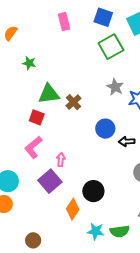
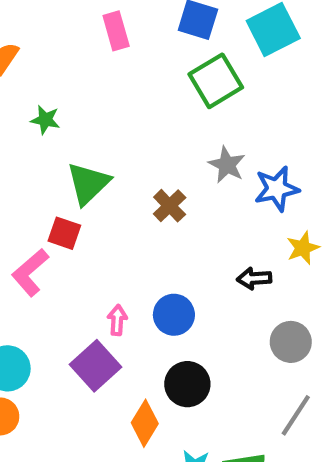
green triangle: (49, 94) -> (88, 183), turned -35
brown cross: (73, 102) -> (170, 206), moved
blue circle: (105, 129) -> (174, 315), moved
pink L-shape: (33, 147) -> (30, 272), moved

